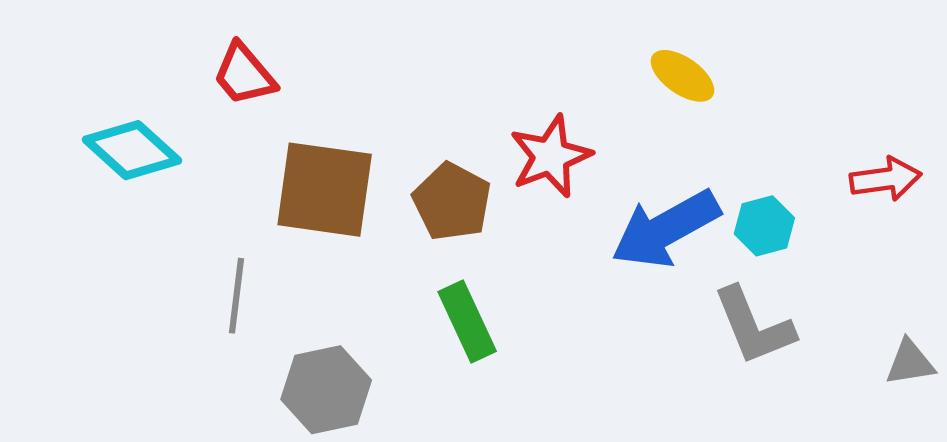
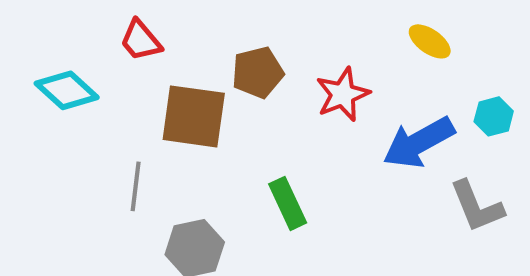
brown pentagon: (452, 202) -> (258, 72), moved, turned 30
cyan hexagon: (764, 226) -> (494, 116), moved

